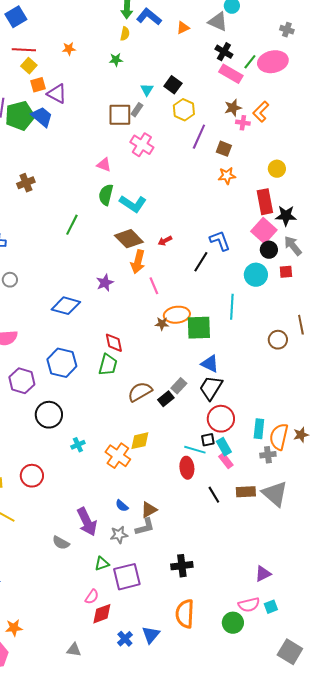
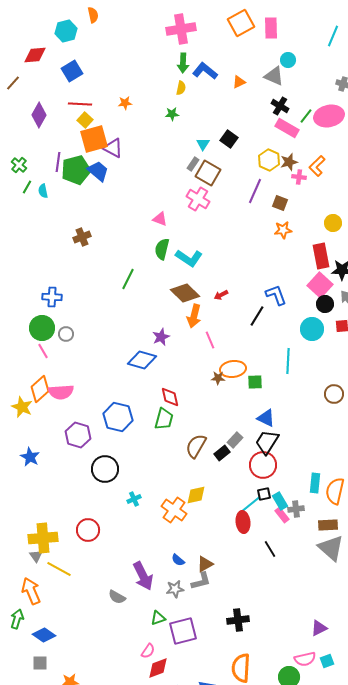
orange square: (38, 85) -> (94, 139), size x1.8
yellow hexagon: (184, 110) -> (269, 160), moved
brown square: (120, 115) -> (208, 173), moved, turned 30
blue diamond: (66, 306) -> (142, 360), moved
green square: (199, 328) -> (255, 382), size x0.6
brown semicircle: (140, 392) -> (196, 446), turned -30
red circle: (221, 419) -> (263, 465), moved
cyan line: (195, 450) -> (251, 504), turned -55
gray cross: (268, 455) -> (296, 509), moved
brown rectangle: (246, 492) -> (328, 525), moved

